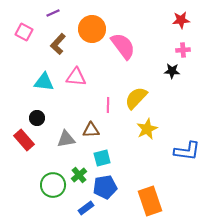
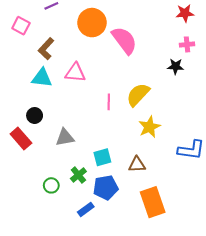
brown L-shape: (58, 44) -> (46, 49), moved
brown triangle: (91, 130) -> (137, 165), moved
green circle: (53, 185) -> (51, 185), size x0.6

